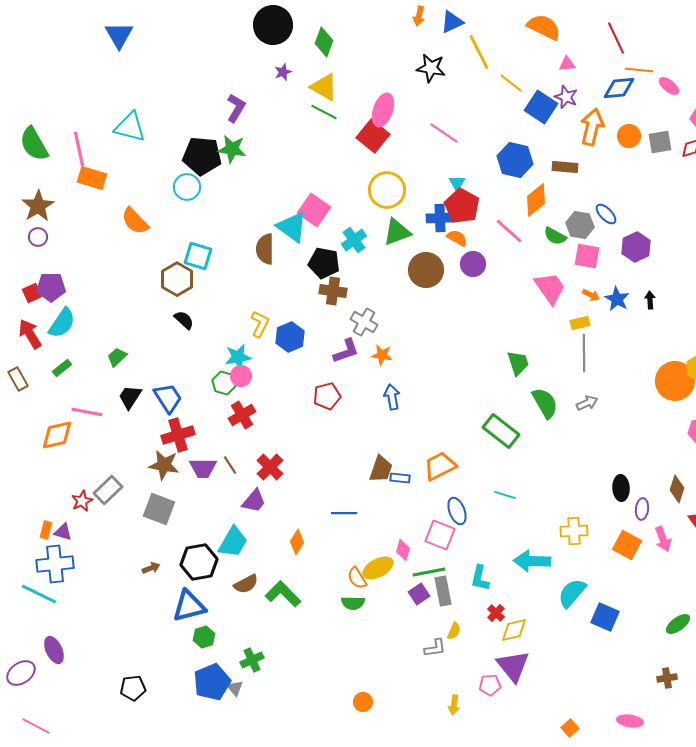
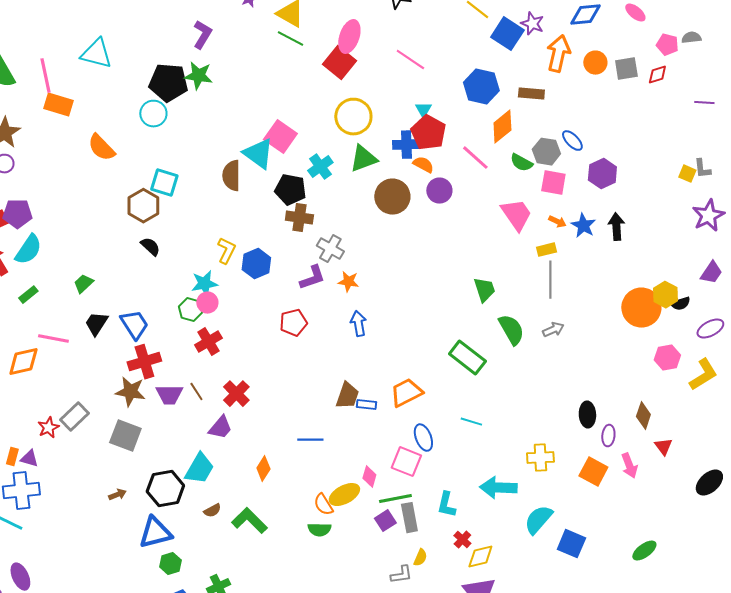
black arrow: (650, 300) -> (616, 227), size x1.5
brown semicircle: (246, 584) -> (212, 511), size x0.7

